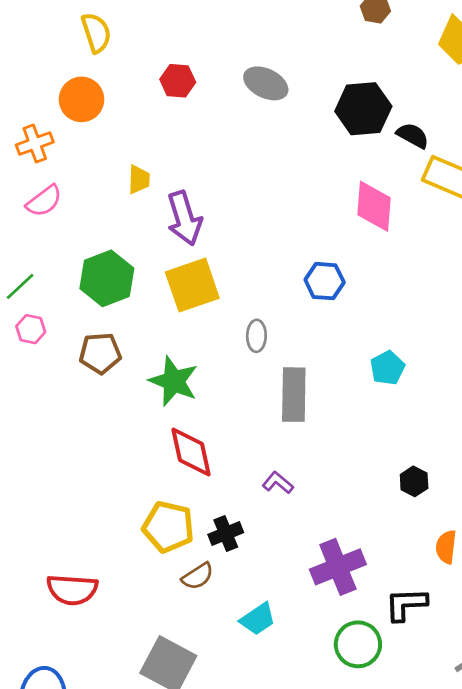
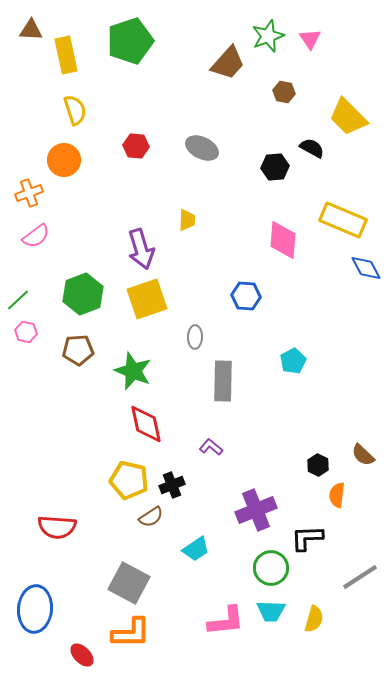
black hexagon: (363, 109) -> (275, 167), size x0.7
black semicircle: (413, 135) -> (312, 148), moved
yellow trapezoid: (139, 180) -> (187, 220), moved
black hexagon: (414, 481) -> (318, 465), moved

